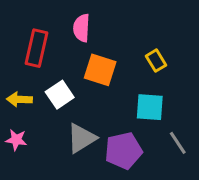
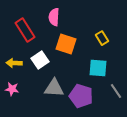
red rectangle: (36, 48) -> (25, 30), turned -45
gray triangle: (81, 138) -> (54, 88), turned 35
purple pentagon: (123, 151) -> (81, 96), turned 30

